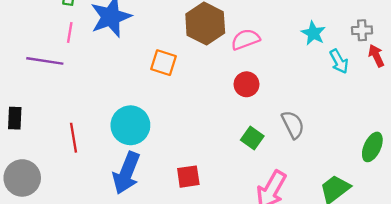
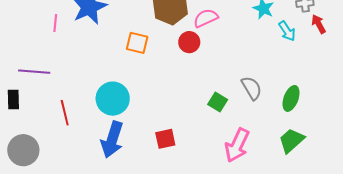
purple line: (45, 61) -> (34, 72), moved
red circle: (247, 84) -> (189, 42), moved
green ellipse: (372, 147) -> (291, 98), moved

